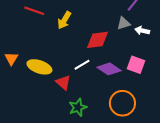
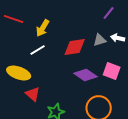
gray triangle: (123, 23) -> (100, 40), moved
white line: (82, 65) -> (38, 50), moved
red triangle: (63, 82) -> (33, 94), moved

